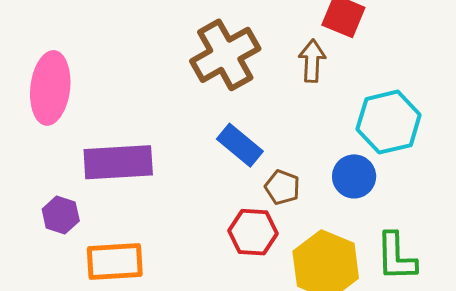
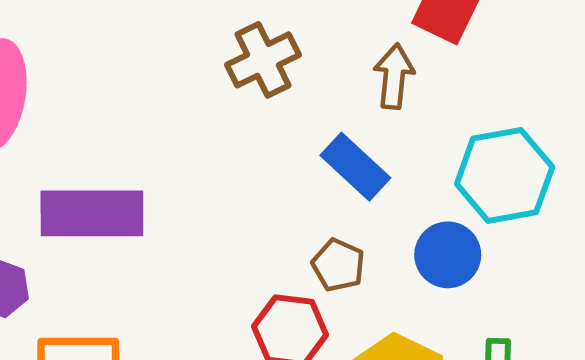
brown cross: (225, 55) -> (263, 60), size x0.7
blue rectangle: (240, 145) -> (355, 167), moved

